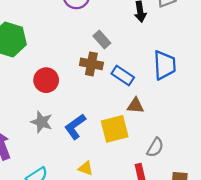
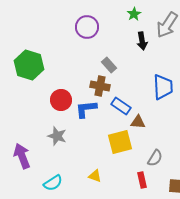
blue rectangle: (123, 75) -> (121, 106), moved
blue L-shape: (75, 127) -> (86, 109), moved, turned 30

